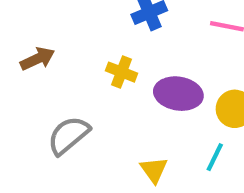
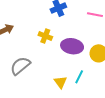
cyan line: (215, 157) -> (79, 77), moved

